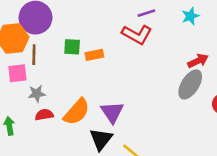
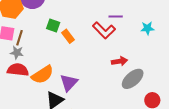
brown line: (34, 55) -> (20, 38), moved
orange rectangle: (94, 55) -> (68, 36), turned 48
red arrow: (198, 61) -> (120, 61), moved
red semicircle: (44, 115) -> (18, 70), size x1.5

